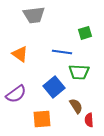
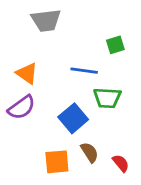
purple semicircle: (16, 94) -> (22, 107), moved
brown semicircle: (76, 106) -> (90, 152), moved
red semicircle: (89, 120) -> (121, 163), turned 144

